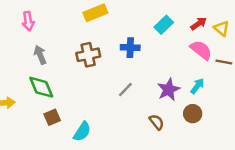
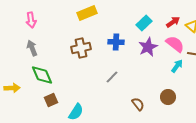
gray arrow: (40, 55) -> (32, 48), moved
cyan arrow: (197, 86) -> (177, 66), moved
purple star: (169, 90) -> (148, 47), moved

